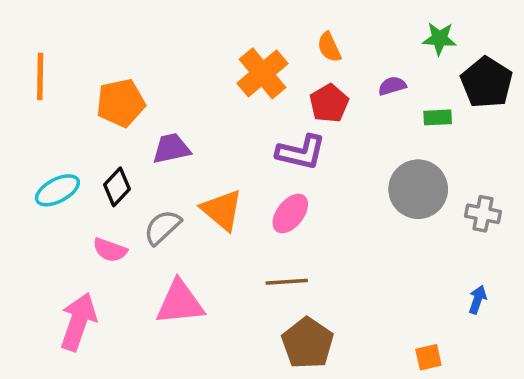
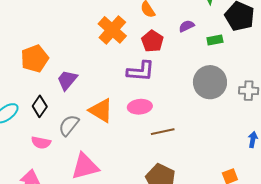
purple trapezoid: (171, 148) -> (67, 80), turned -30
pink ellipse: (290, 213) -> (140, 107), turned 55
brown line: (287, 282) -> (163, 132), moved

